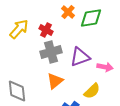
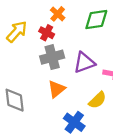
orange cross: (68, 12) -> (58, 14), moved

